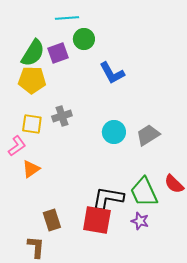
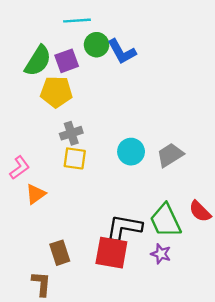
blue L-shape: (112, 73) -> (122, 52), moved
yellow pentagon: (32, 80) -> (56, 92), moved
yellow square: (32, 124) -> (75, 158), moved

